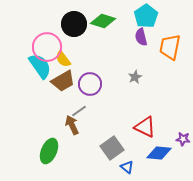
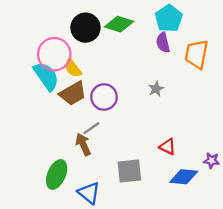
red triangle: (145, 127) -> (168, 147), size x0.7
gray square: (112, 148) -> (129, 171), turned 30
blue triangle: (127, 167) -> (89, 193), moved, size x1.5

